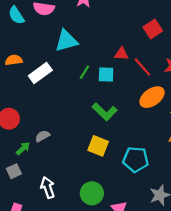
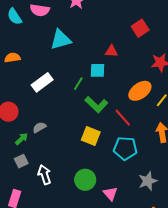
red line: (142, 67) -> (123, 118), moved
green line: (84, 72) -> (78, 84), moved
white rectangle: (40, 73) -> (42, 82), moved
gray square: (14, 171) -> (21, 161), moved

